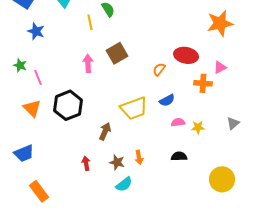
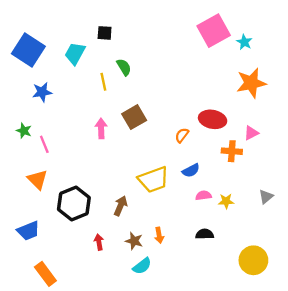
blue star: (36, 31) -> (42, 92), turned -30
black hexagon: (68, 105) -> (74, 203), moved

